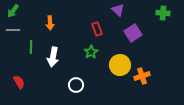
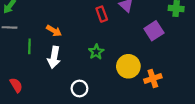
orange arrow: (50, 23) -> (54, 31), moved, turned -56
red rectangle: (97, 29) -> (102, 14), moved
purple square: (133, 33) -> (154, 31), moved

